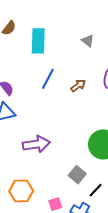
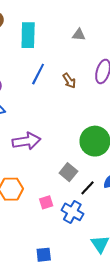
gray triangle: (88, 41) -> (79, 35), turned -32
brown arrow: (78, 85) -> (69, 81), turned 91

